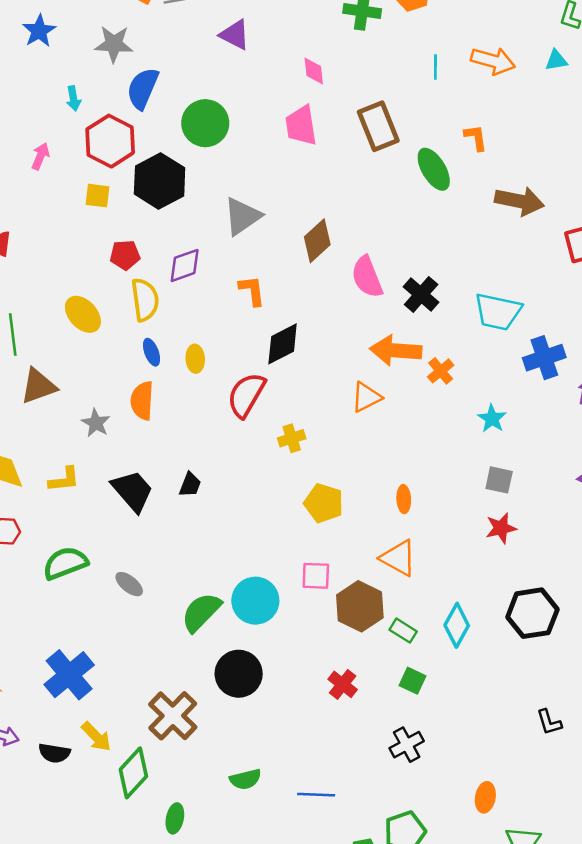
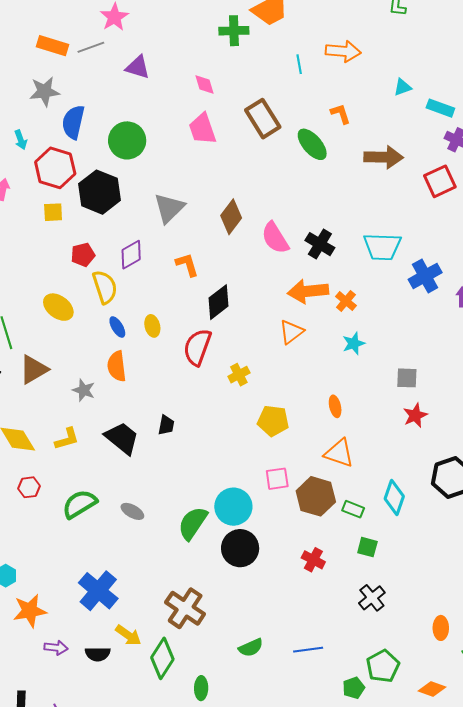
cyan triangle: (556, 60) -> (403, 87), moved
cyan star: (492, 419) -> (354, 343), moved, turned 30
black circle: (239, 674) -> (240, 548), moved

